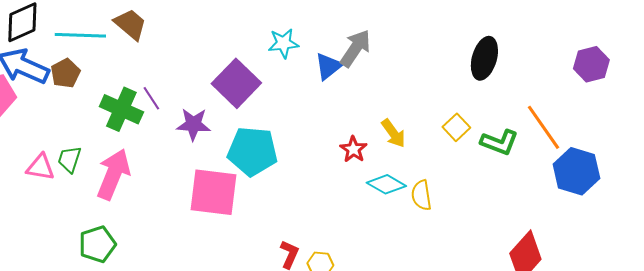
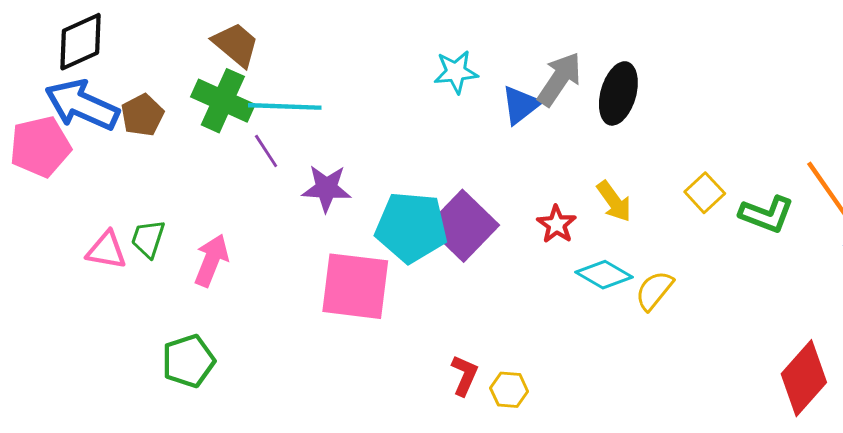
cyan line: (80, 35) -> (285, 106), moved
black ellipse: (484, 58) -> (618, 93), moved
purple square: (236, 83) -> (463, 226), moved
green cross: (121, 109) -> (223, 101), moved
pink arrow: (113, 174) -> (211, 260), size x0.7
yellow semicircle: (421, 195) -> (654, 290), turned 48

